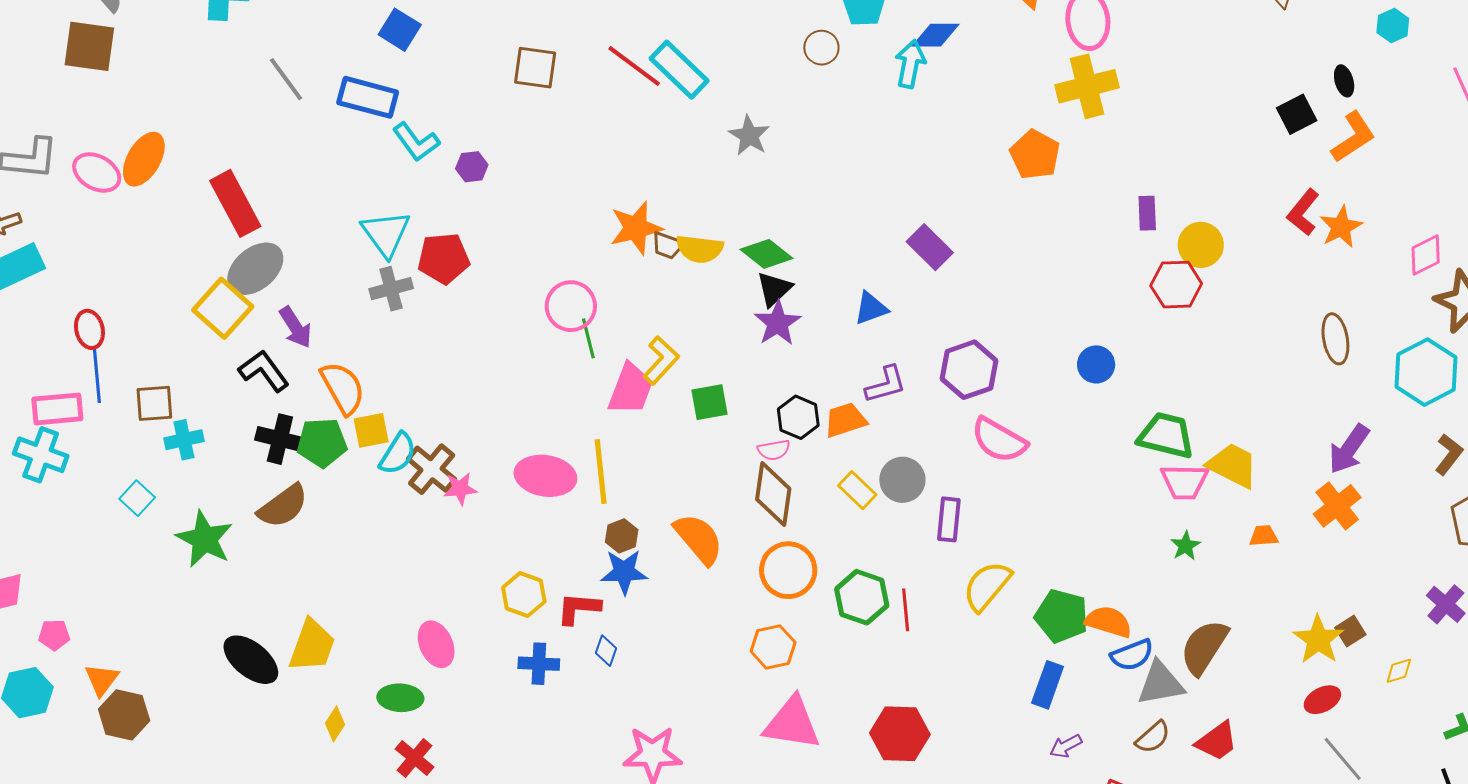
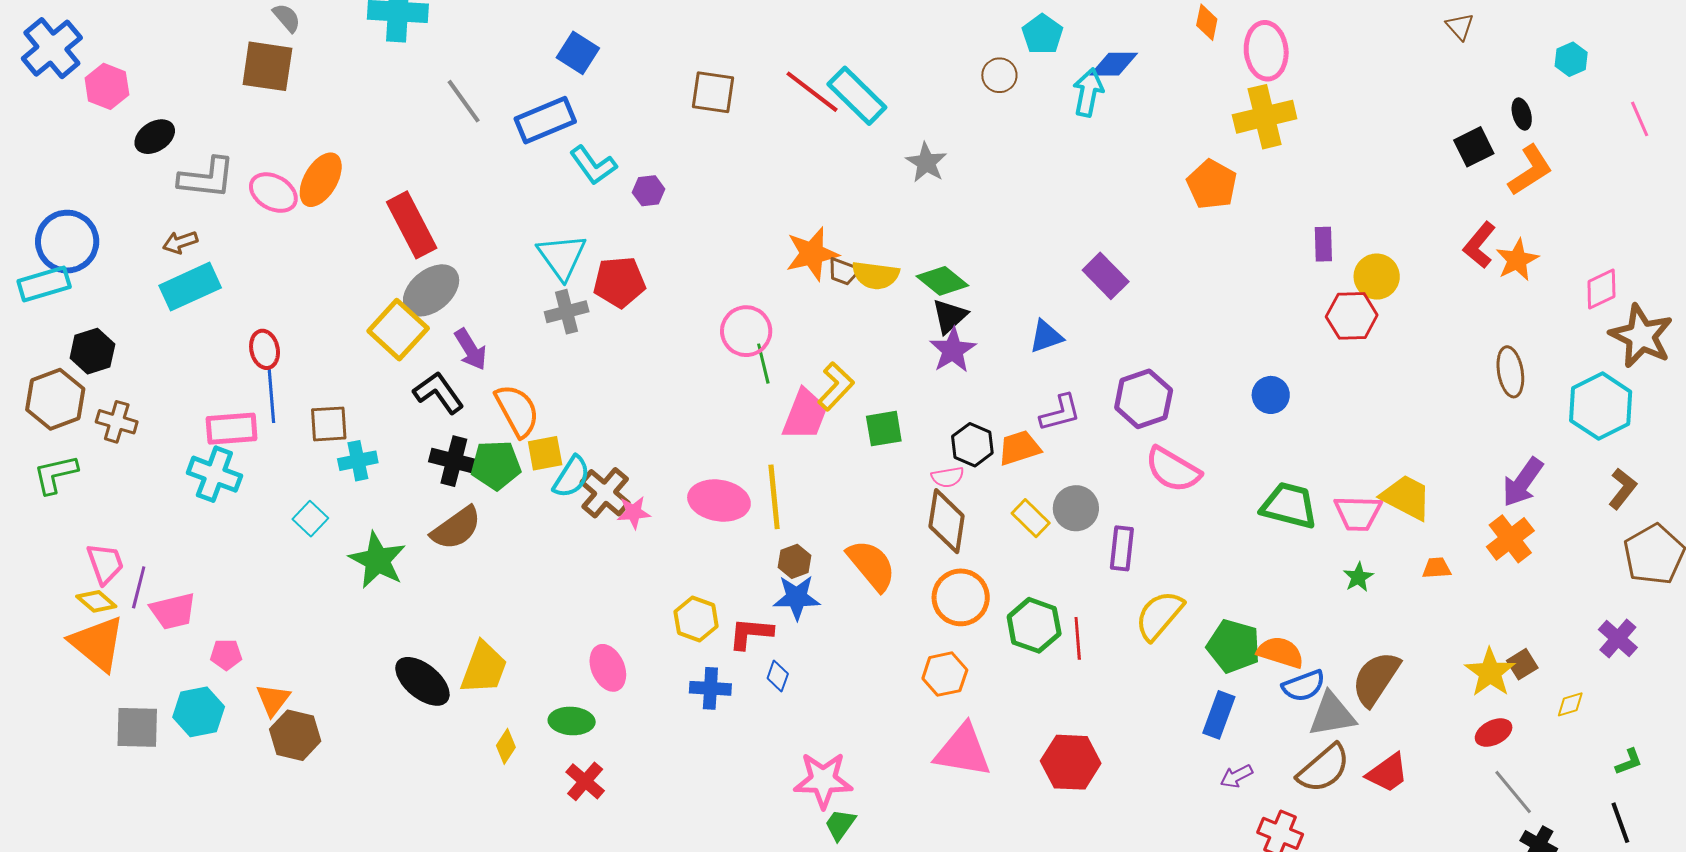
blue rectangle: (368, 97) -> (545, 120), turned -38
green trapezoid: (1166, 435) -> (1289, 505), moved
brown semicircle: (1153, 737) -> (1324, 768), size x1.5

